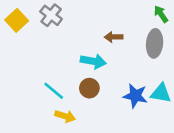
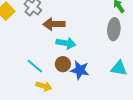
brown arrow: (114, 37) -> (54, 24), moved, size x1.5
blue star: (135, 96) -> (80, 70), moved

